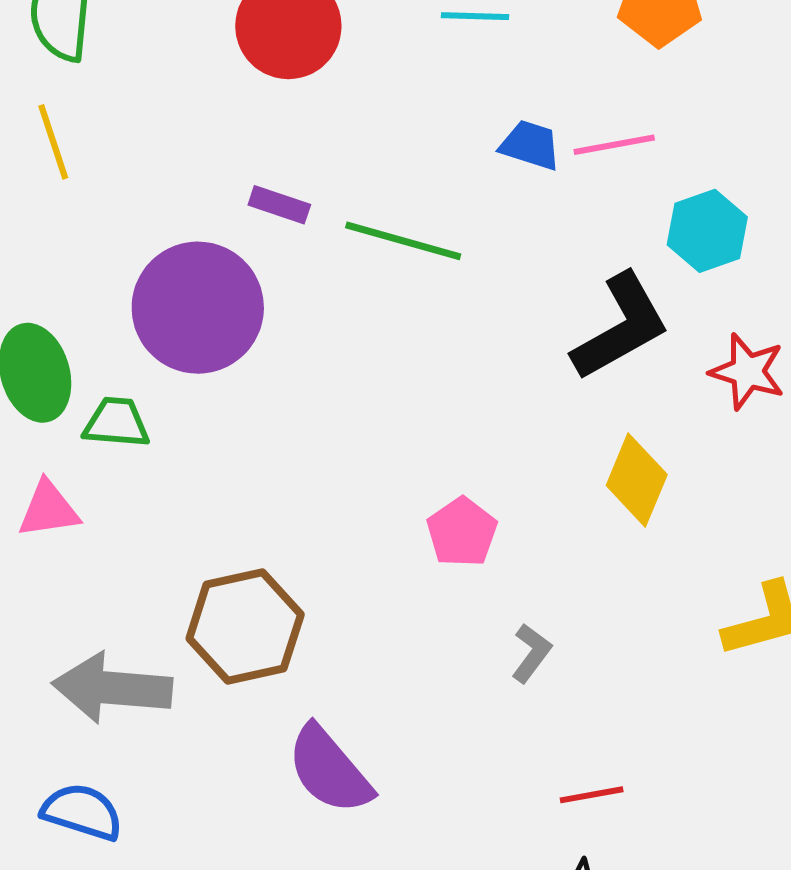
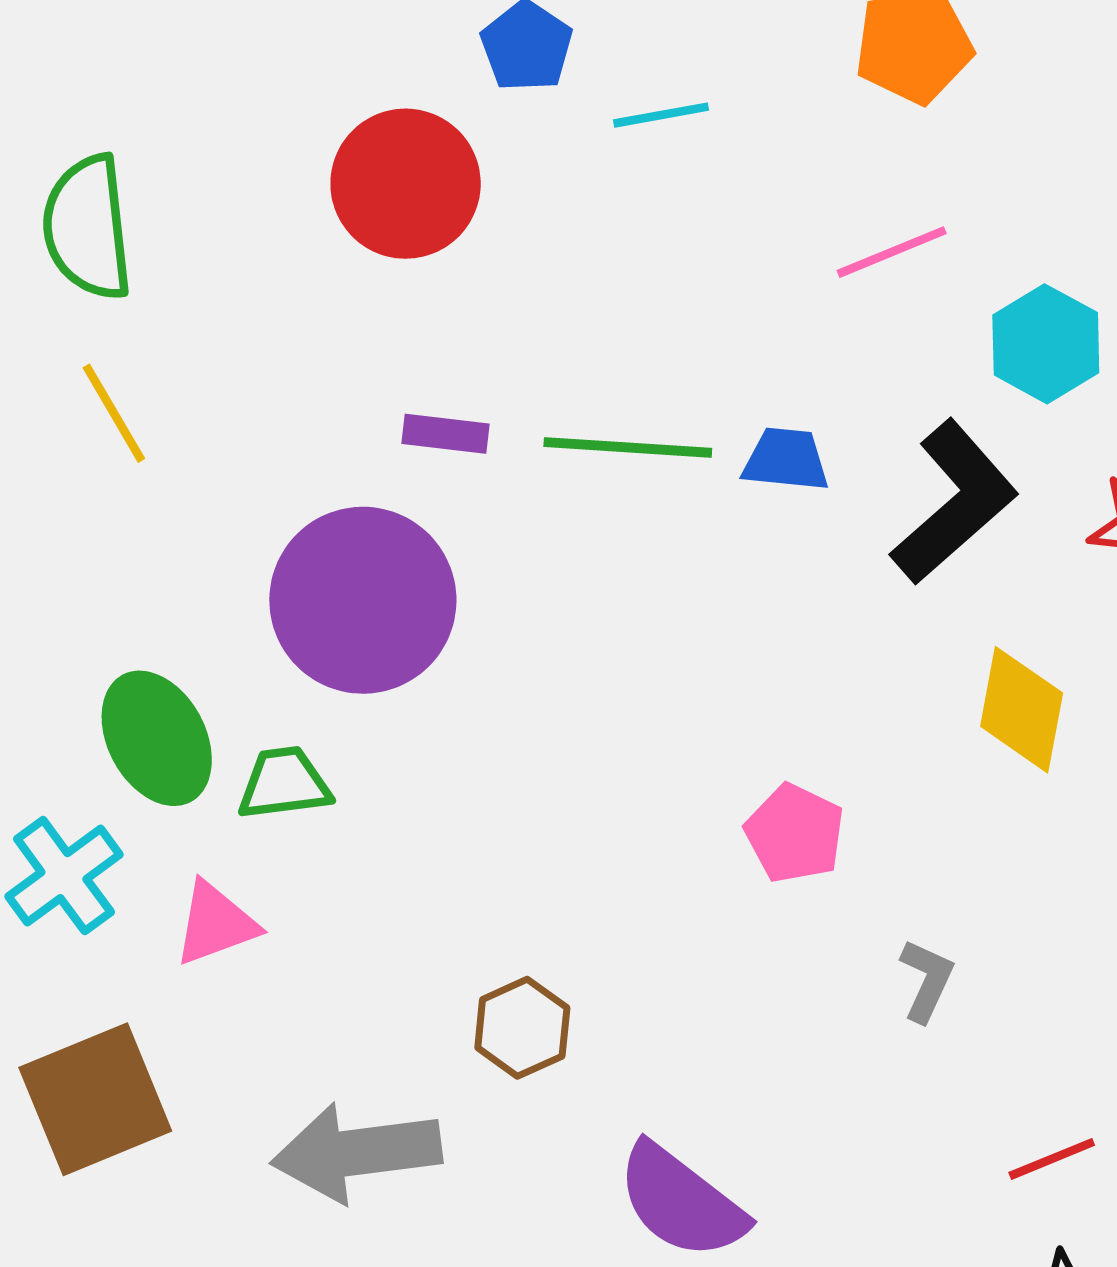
blue trapezoid: (530, 145) -> (786, 460), moved
brown hexagon: (245, 626) -> (522, 1028), size x0.6

